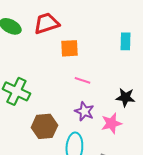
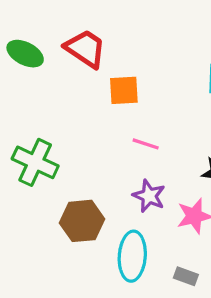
red trapezoid: (46, 23) -> (85, 49), turned 52

